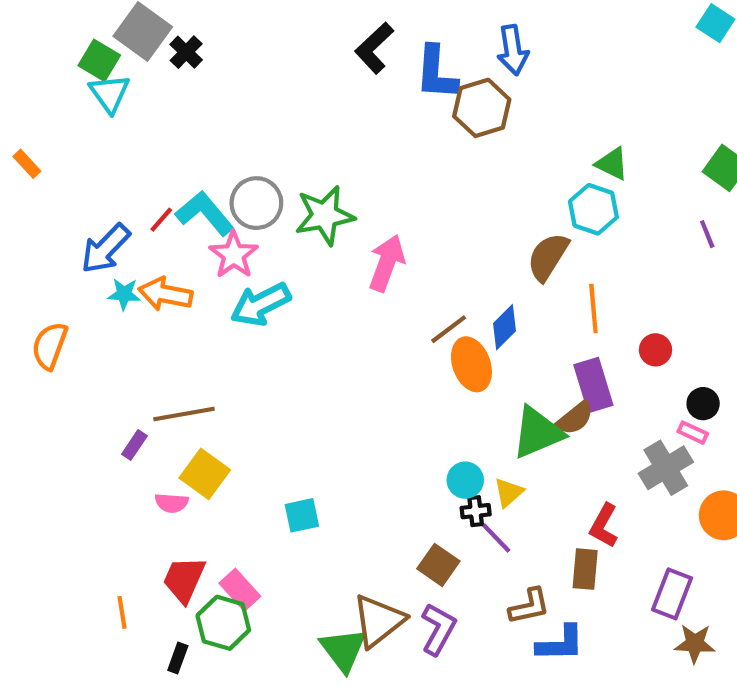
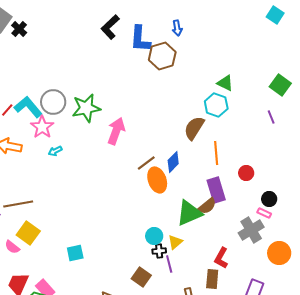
blue arrow: (513, 50) -> (177, 28), size x0.7
cyan arrow: (261, 304) -> (55, 151), size x0.5
pink semicircle: (172, 503) -> (12, 247), turned 35
purple line: (496, 538) -> (169, 264), turned 30

